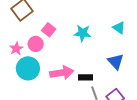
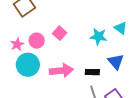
pink square: (49, 30) -> (60, 33), moved
cyan star: (83, 33) -> (98, 37), moved
black rectangle: (85, 77) -> (92, 72), moved

